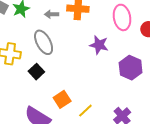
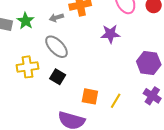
purple hexagon: (131, 68) -> (149, 63), moved
orange square: (62, 99) -> (90, 96), turned -30

